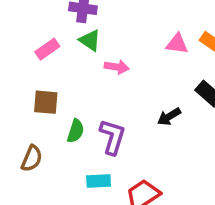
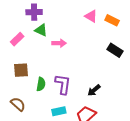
pink triangle: (177, 44) -> (91, 16), moved, turned 32
black arrow: (169, 117) -> (94, 90), moved
brown semicircle: (32, 158) -> (18, 104), turned -63

